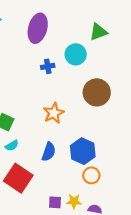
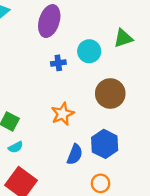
green triangle: (98, 32) -> (123, 38), moved
blue hexagon: (83, 151) -> (105, 144), moved
blue semicircle: (49, 152) -> (75, 154), moved

